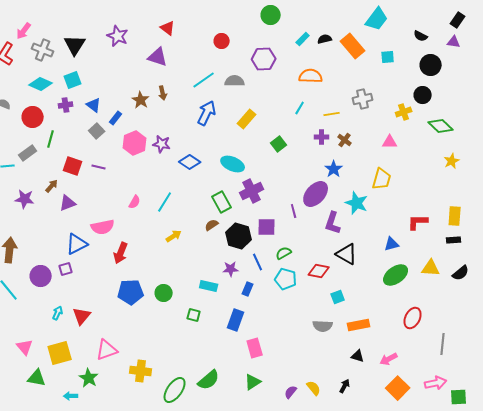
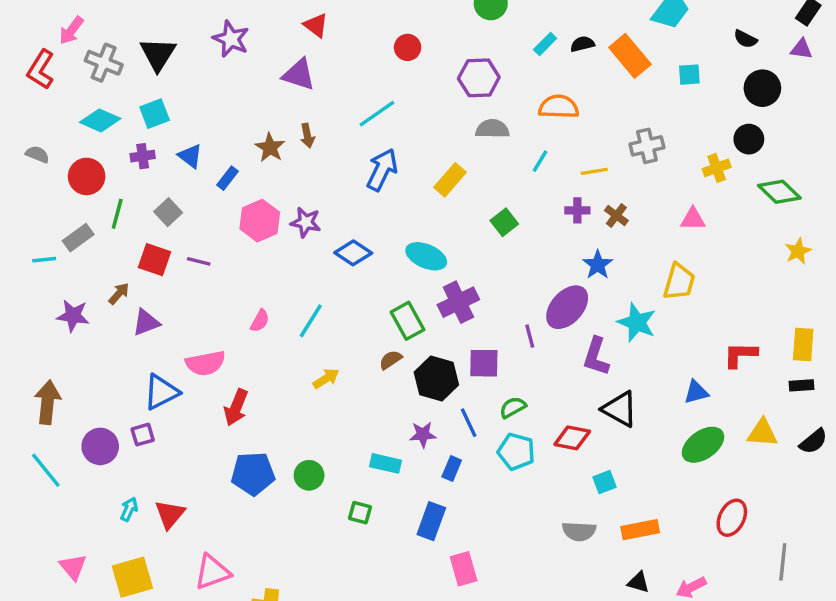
gray semicircle: (235, 81) -> (492, 129), moved
gray square: (97, 131) -> (168, 212), moved

